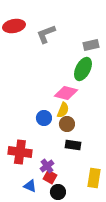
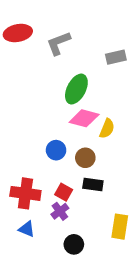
green ellipse: (83, 69) -> (76, 89), moved
yellow semicircle: (63, 110) -> (107, 128), moved
red square: (50, 177) -> (64, 192), moved
blue triangle: (30, 186) -> (27, 229), moved

